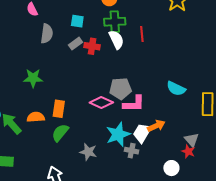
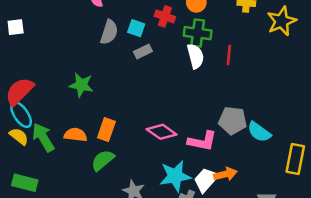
cyan square: (77, 21) -> (136, 28), moved
red cross: (92, 46) -> (165, 16), moved
gray pentagon: (120, 89) -> (233, 121), moved

